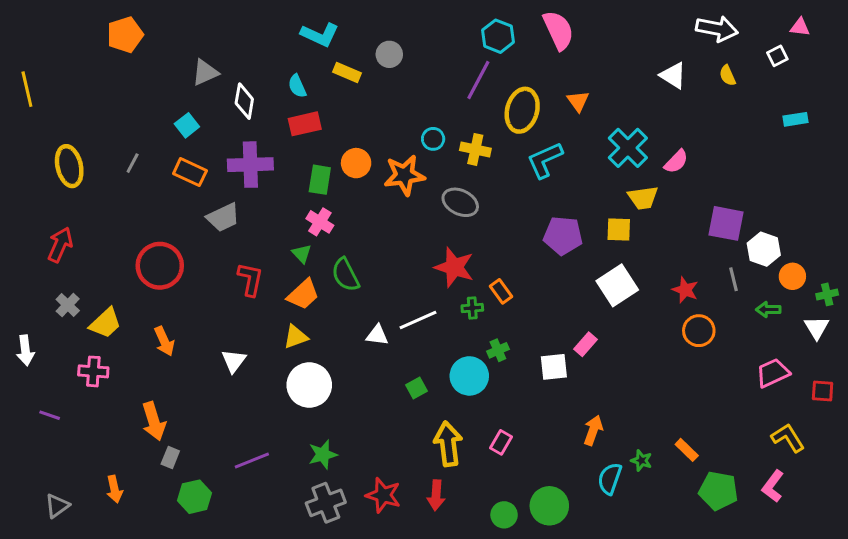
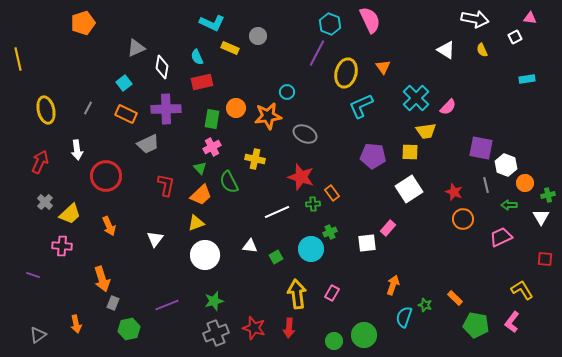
yellow cross: (475, 149) -> (255, 159), moved
pink cross: (320, 222) -> (212, 147), turned 30
white triangle: (377, 335) -> (250, 246), moved
white arrow: (25, 350) -> (77, 150), moved
pink trapezoid: (773, 373) -> (501, 237), moved

